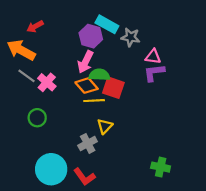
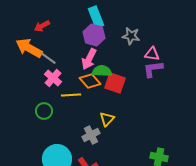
cyan rectangle: (107, 24) -> (96, 17), moved, turned 40
gray line: (26, 76) -> (48, 58), moved
yellow line: (94, 101) -> (71, 95), moved

